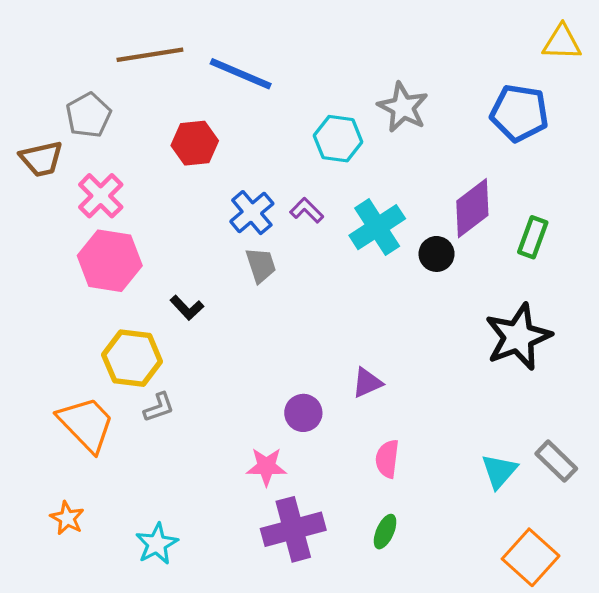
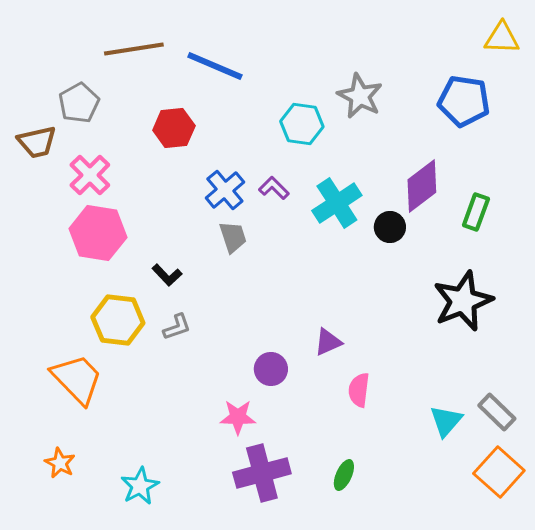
gray L-shape: (159, 407) -> (177, 327), moved
pink semicircle: (387, 459) -> (359, 390), moved
orange square: (531, 557) -> (499, 472), moved

